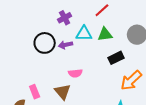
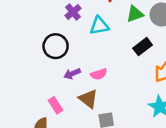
green triangle: (105, 34) -> (135, 14), moved
purple arrow: (65, 45) -> (72, 74), moved

